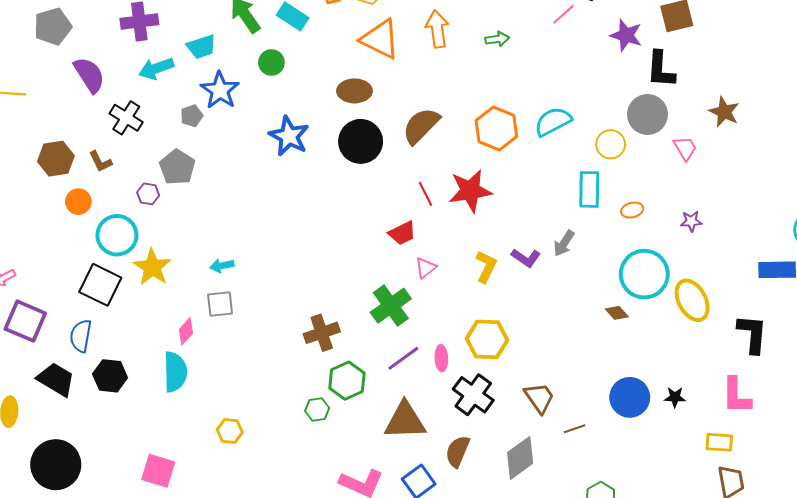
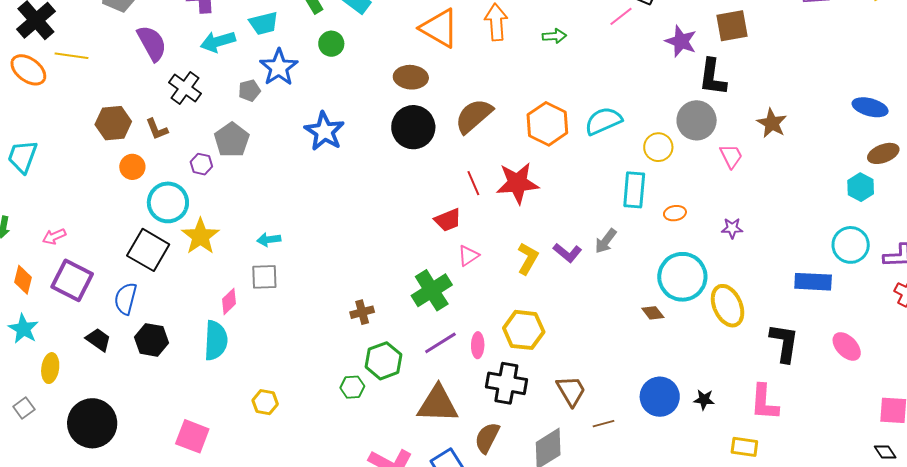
blue star: (289, 136) -> (324, 131), moved
brown cross: (322, 333) -> (362, 312), size x0.7
black trapezoid: (56, 379) -> (98, 340), size x0.7
black cross: (473, 395) -> (506, 383), turned -30

